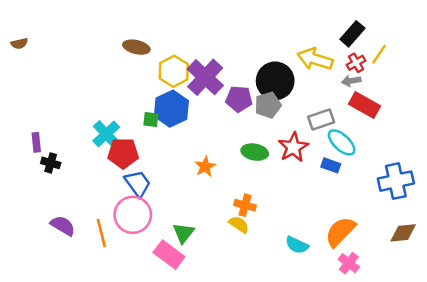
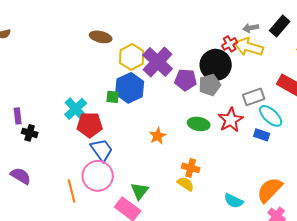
red cross: (356, 63) -> (230, 44), moved
gray arrow: (351, 81) -> (251, 28), moved
purple semicircle: (63, 226) -> (21, 176), moved

